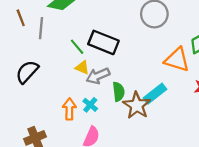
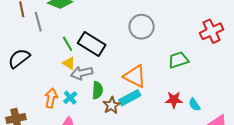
gray line: (41, 28) -> (38, 22), turned -30
orange triangle: (177, 60) -> (135, 76), moved
brown star: (137, 105) -> (112, 105), size x0.7

